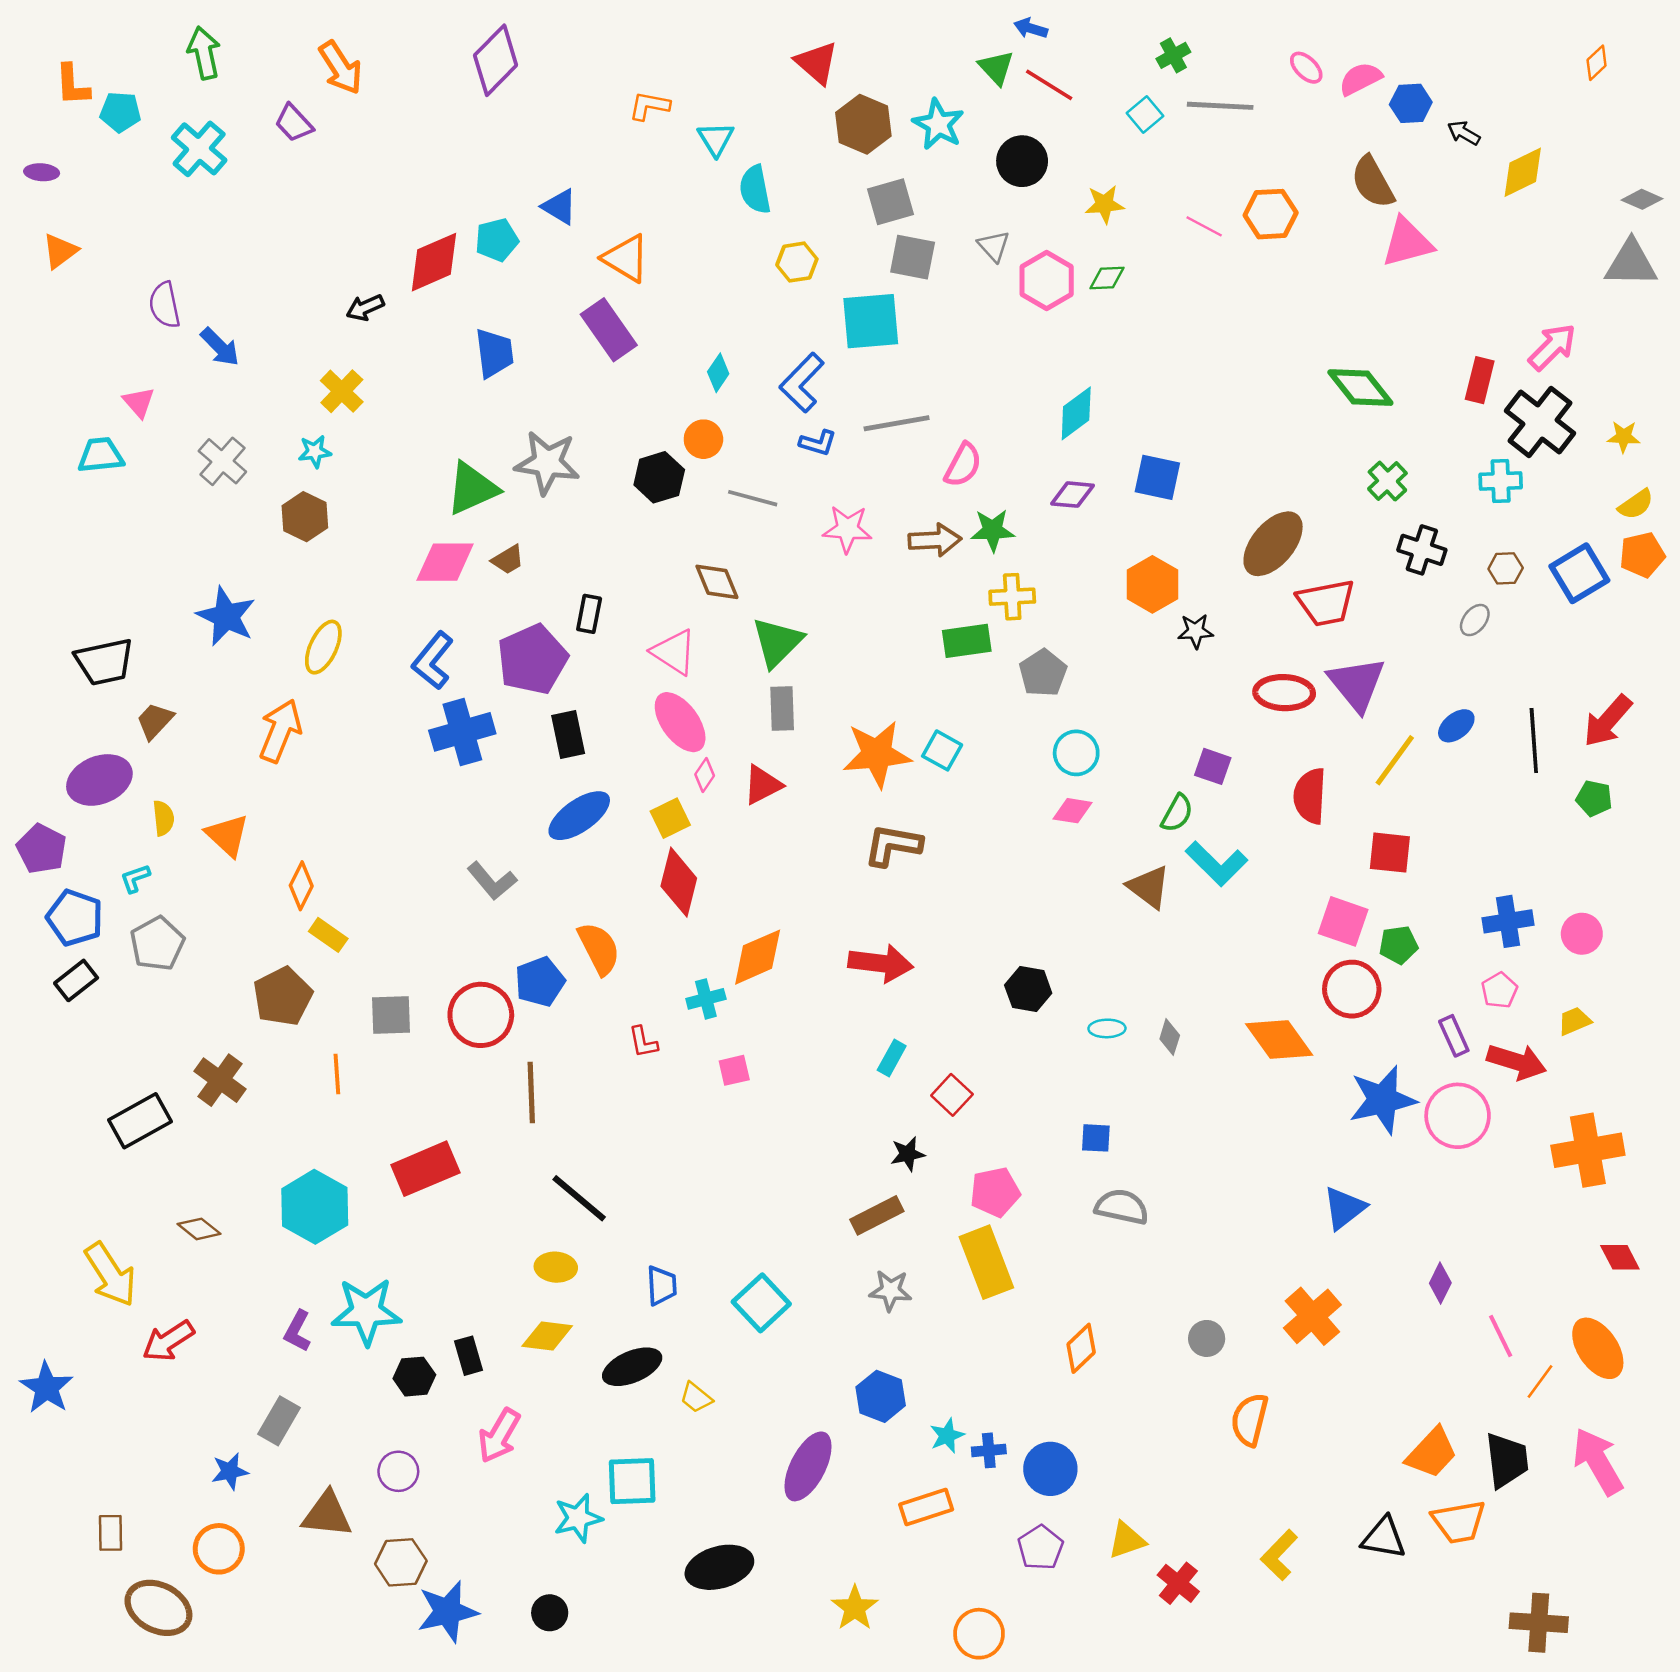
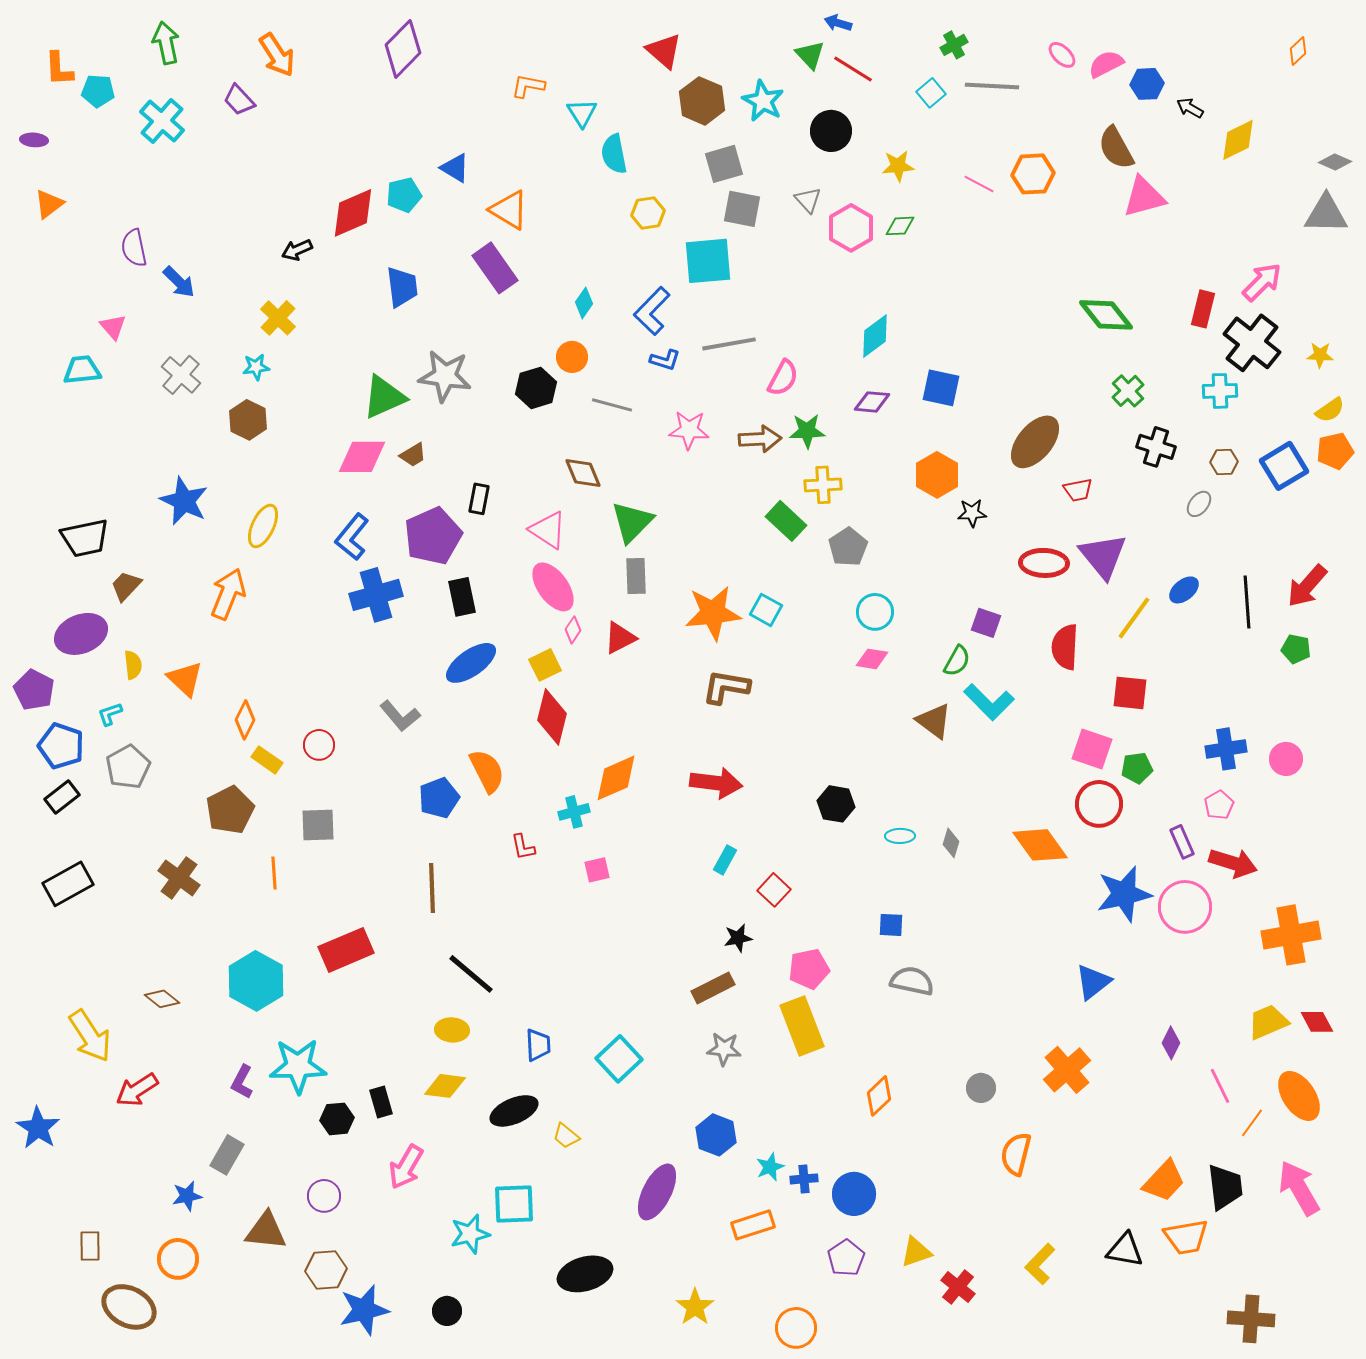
red trapezoid: (1326, 603) -> (1078, 490), size x0.6
green rectangle: (967, 641) -> (786, 521), turned 51
red circle: (481, 1015) -> (319, 745), moved, size x0.6
yellow trapezoid: (1574, 1021) -> (1268, 1022), moved, size x1.5
black rectangle: (140, 1121) -> (68, 884), moved

